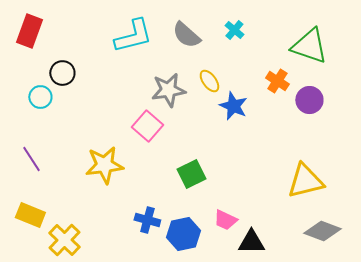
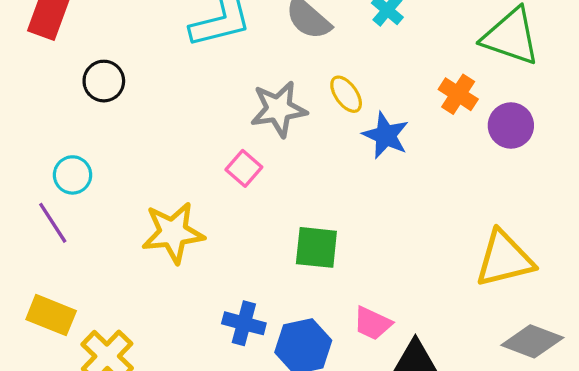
cyan circle: (40, 97) -> (73, 175), moved
pink square: (147, 126) -> (244, 168), size x0.7
green square: (191, 174) -> (316, 247), turned 32

